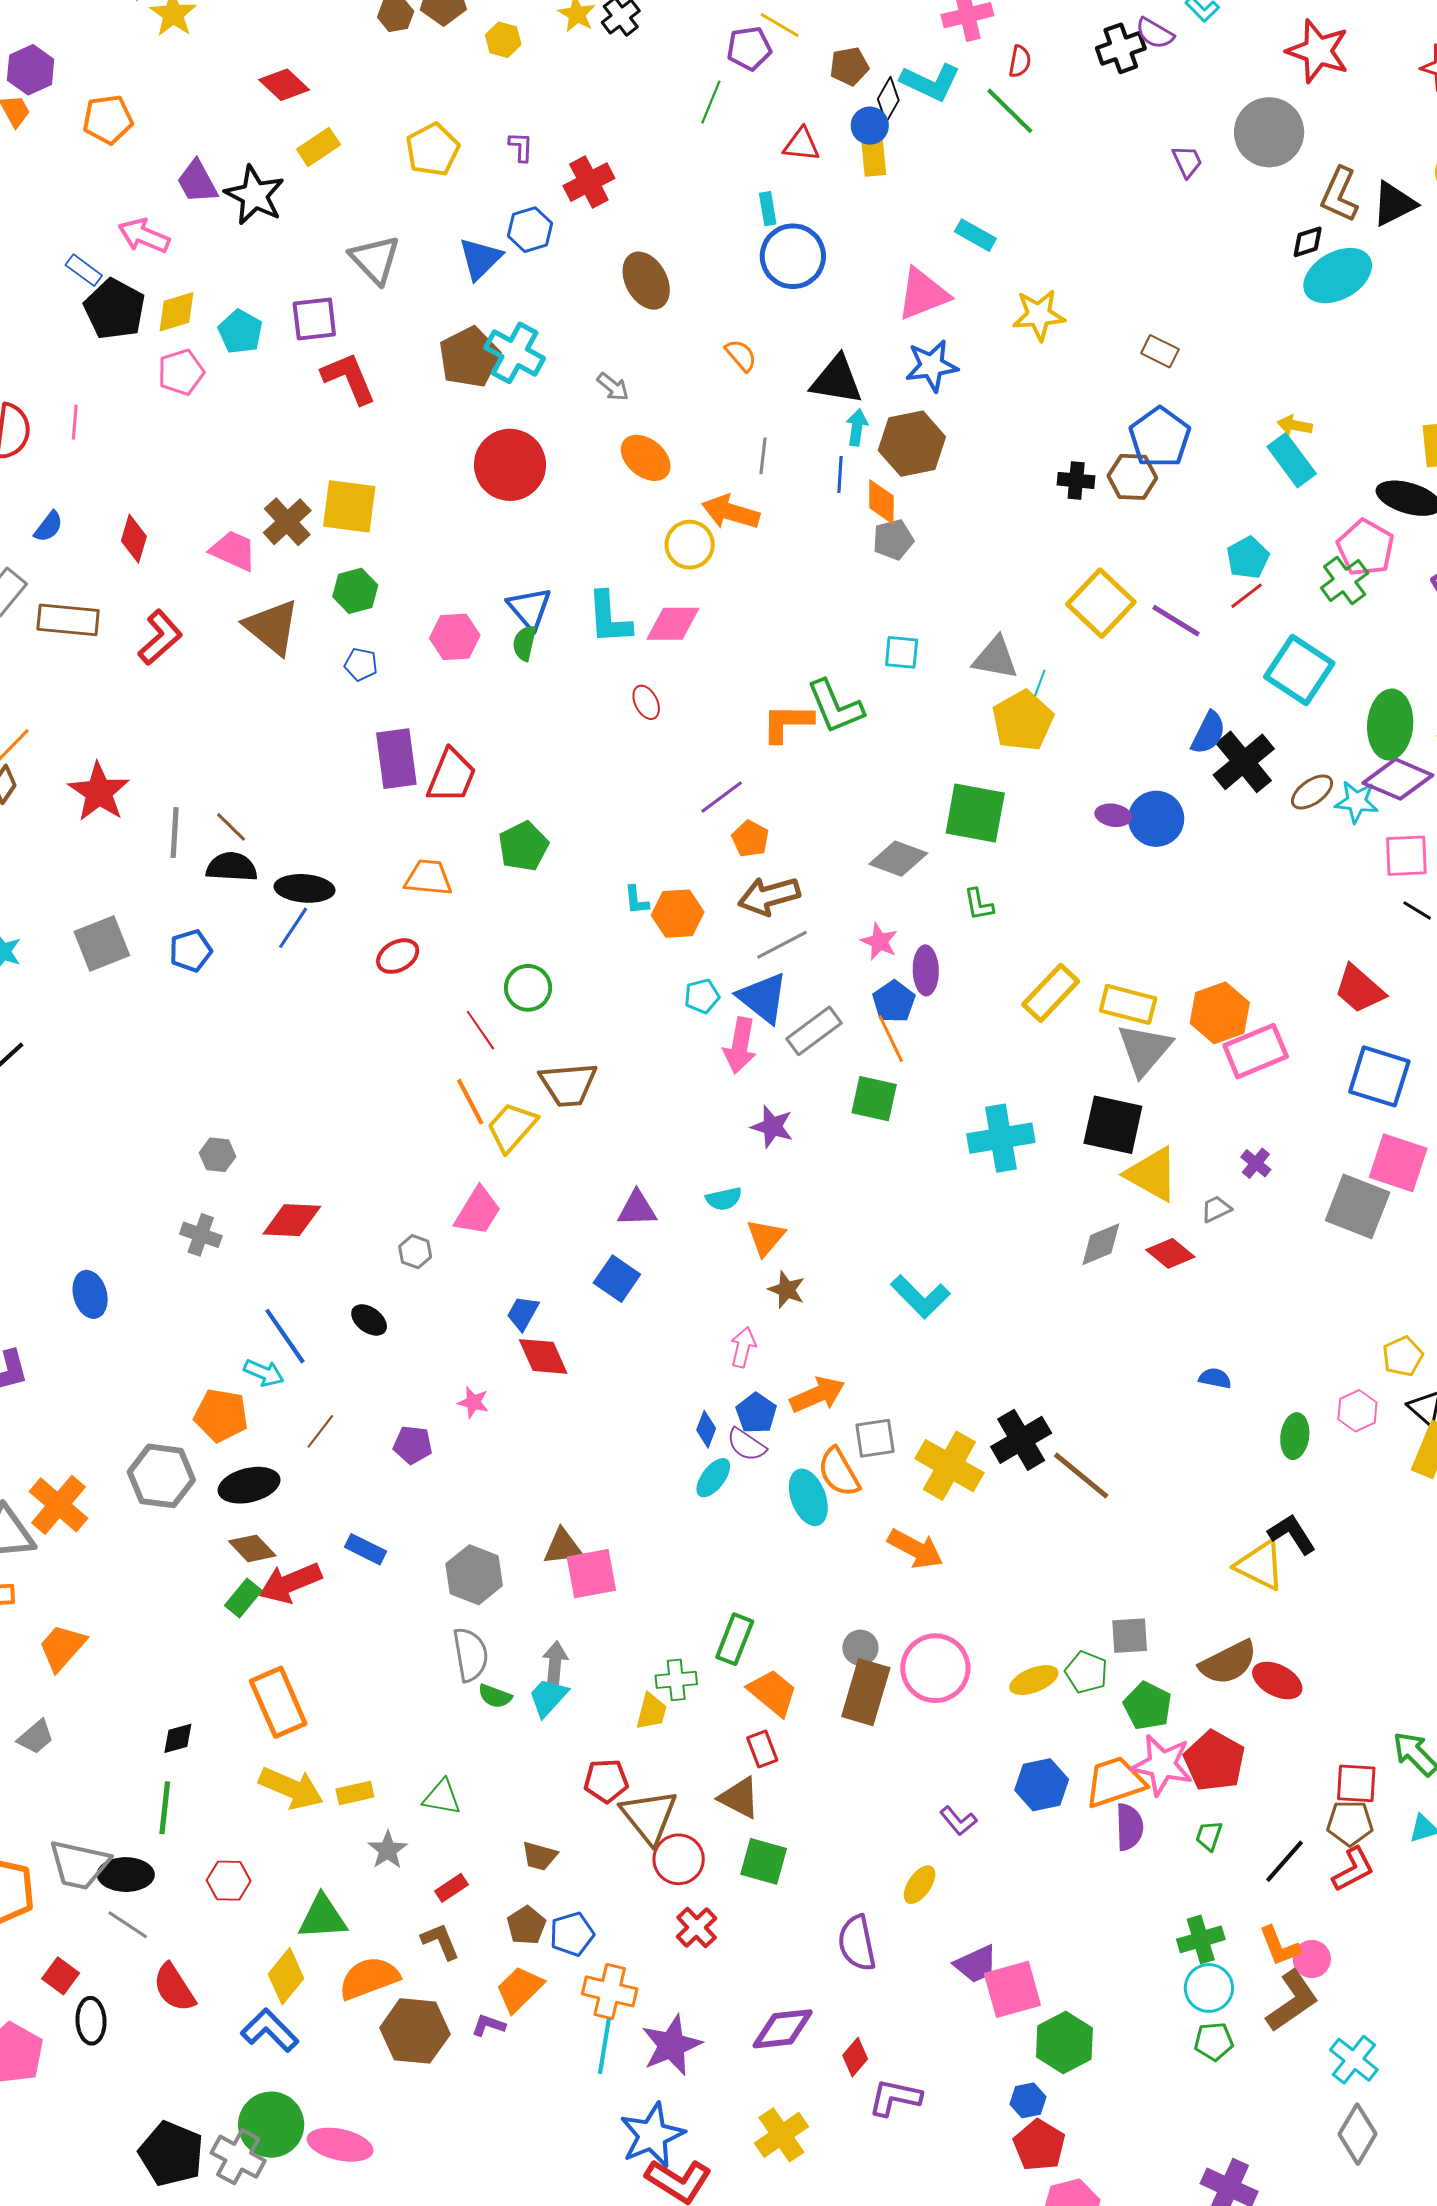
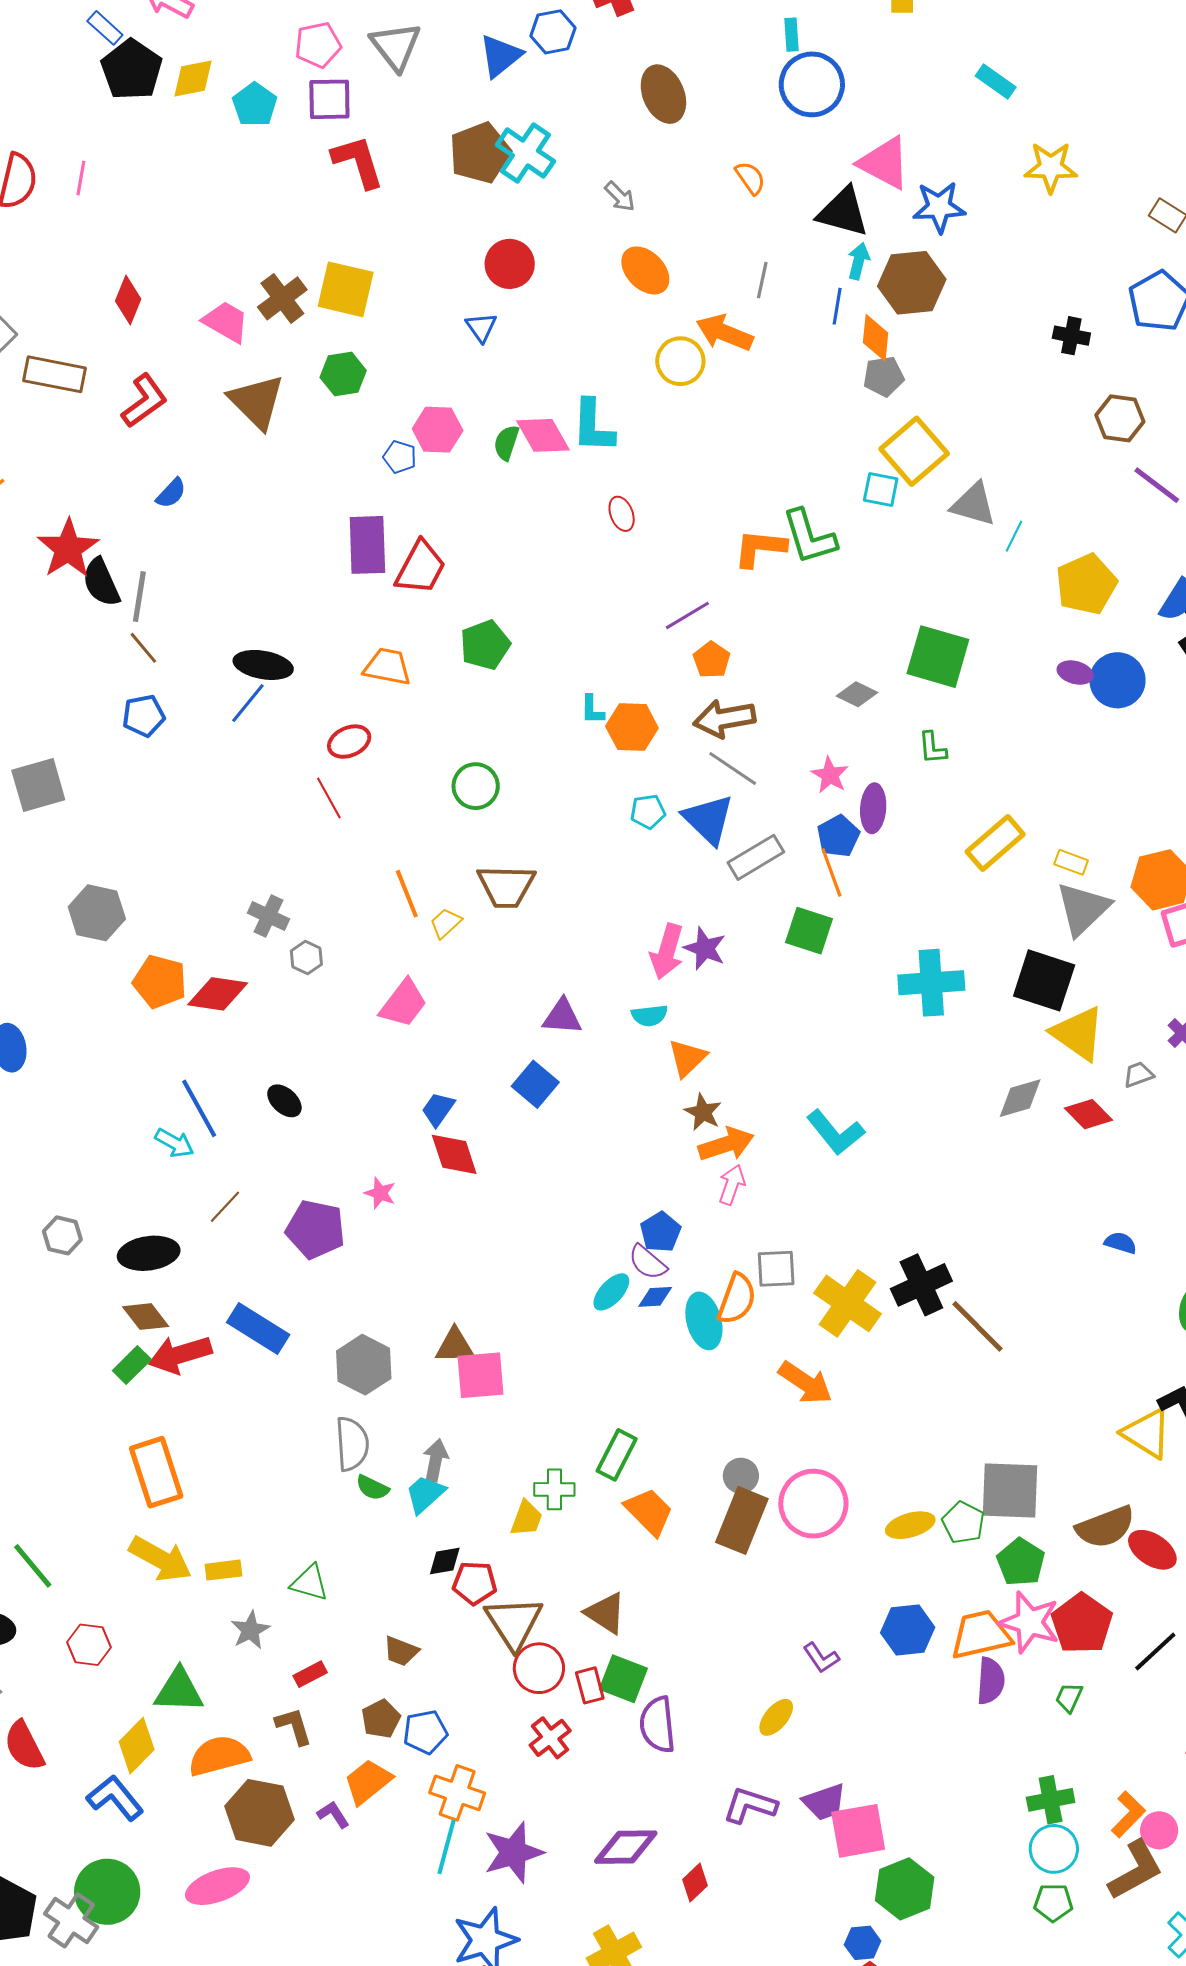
pink triangle: (923, 294) -> (884, 163), moved, turned 44
pink pentagon: (181, 372) -> (318, 45), moved
red circle: (510, 465) -> (510, 264), size x0.7
brown hexagon: (1132, 477) -> (1120, 418), moved
blue semicircle: (49, 527) -> (171, 493), moved
yellow square: (1101, 603) -> (914, 451), moved
blue triangle: (530, 608) -> (481, 327), moved, size x0.7
pink diamond: (673, 624) -> (543, 435), moved, turned 54
blue pentagon: (361, 664) -> (400, 457), moved
yellow pentagon: (1023, 721) -> (1086, 584), moved
brown line: (231, 827) -> (143, 648), moved
gray diamond: (898, 859) -> (857, 694), size x0.7
black semicircle: (232, 867) -> (101, 582), moved, turned -123
gray square: (102, 943) -> (38, 785), moved
gray line: (782, 945) -> (733, 769), turned 56
yellow rectangle: (1128, 1004) -> (1071, 862), size x0.6
red line: (480, 1030) -> (329, 798), moved
pink arrow: (740, 1046) -> (667, 951), moved
yellow trapezoid: (512, 1127) -> (446, 923), size x0.6
gray hexagon: (218, 1155) -> (97, 913), moved, size x1.6
gray cross: (201, 1235) -> (269, 916), moved
gray hexagon: (415, 1252) -> (306, 958), moved
pink arrow: (743, 1347) -> (732, 1185), moved
orange arrow: (817, 1395) -> (726, 1144), moved
orange pentagon: (221, 1415) -> (160, 982), moved
blue diamond: (706, 1429) -> (655, 1297), moved, turned 60
purple pentagon: (413, 1445) -> (316, 1229), size x1.5
orange semicircle: (839, 1472) -> (737, 1299), turned -136
gray hexagon: (161, 1476) -> (62, 1235), size x0.6
blue rectangle: (365, 1549) -> (258, 1329), size x1.5
gray square: (1130, 1636) -> (1010, 1490), size x1.6
black diamond: (178, 1738) -> (445, 1561), moved
red rectangle: (762, 1749) -> (590, 1685), moved
green line: (165, 1808) -> (33, 1566), turned -52
black line: (1285, 1861) -> (1155, 1652), moved
purple semicircle: (857, 1943) -> (657, 1725), moved
orange L-shape: (1280, 1946) -> (1128, 1814), turned -120
purple L-shape: (488, 2025) -> (333, 1815), turned 32
purple L-shape: (895, 2098) -> (750, 1805), moved
pink ellipse: (340, 2145) -> (217, 1886), moved, turned -38

